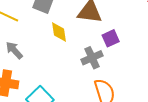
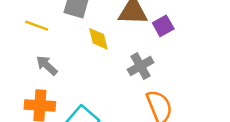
purple square: (111, 38) -> (163, 26), moved

